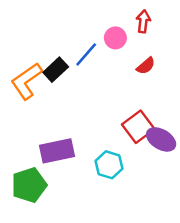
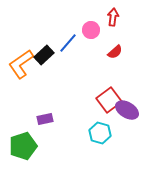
purple rectangle: (57, 151) -> (45, 119), size x0.6
cyan hexagon: (109, 165) -> (100, 133), moved

